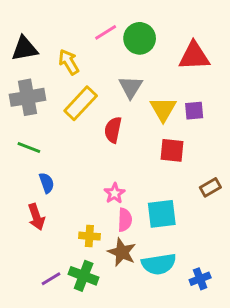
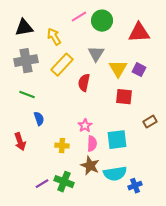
purple square: (194, 111) -> (139, 70), turned 32
red arrow: (36, 217) -> (20, 142), moved
yellow cross: (89, 236) -> (62, 146), moved
blue cross: (200, 279) -> (135, 186), moved

